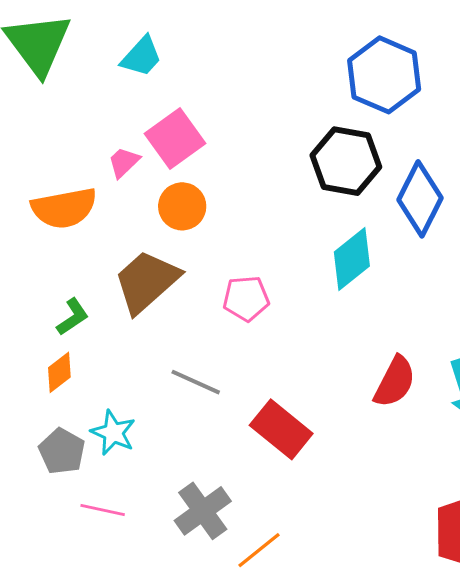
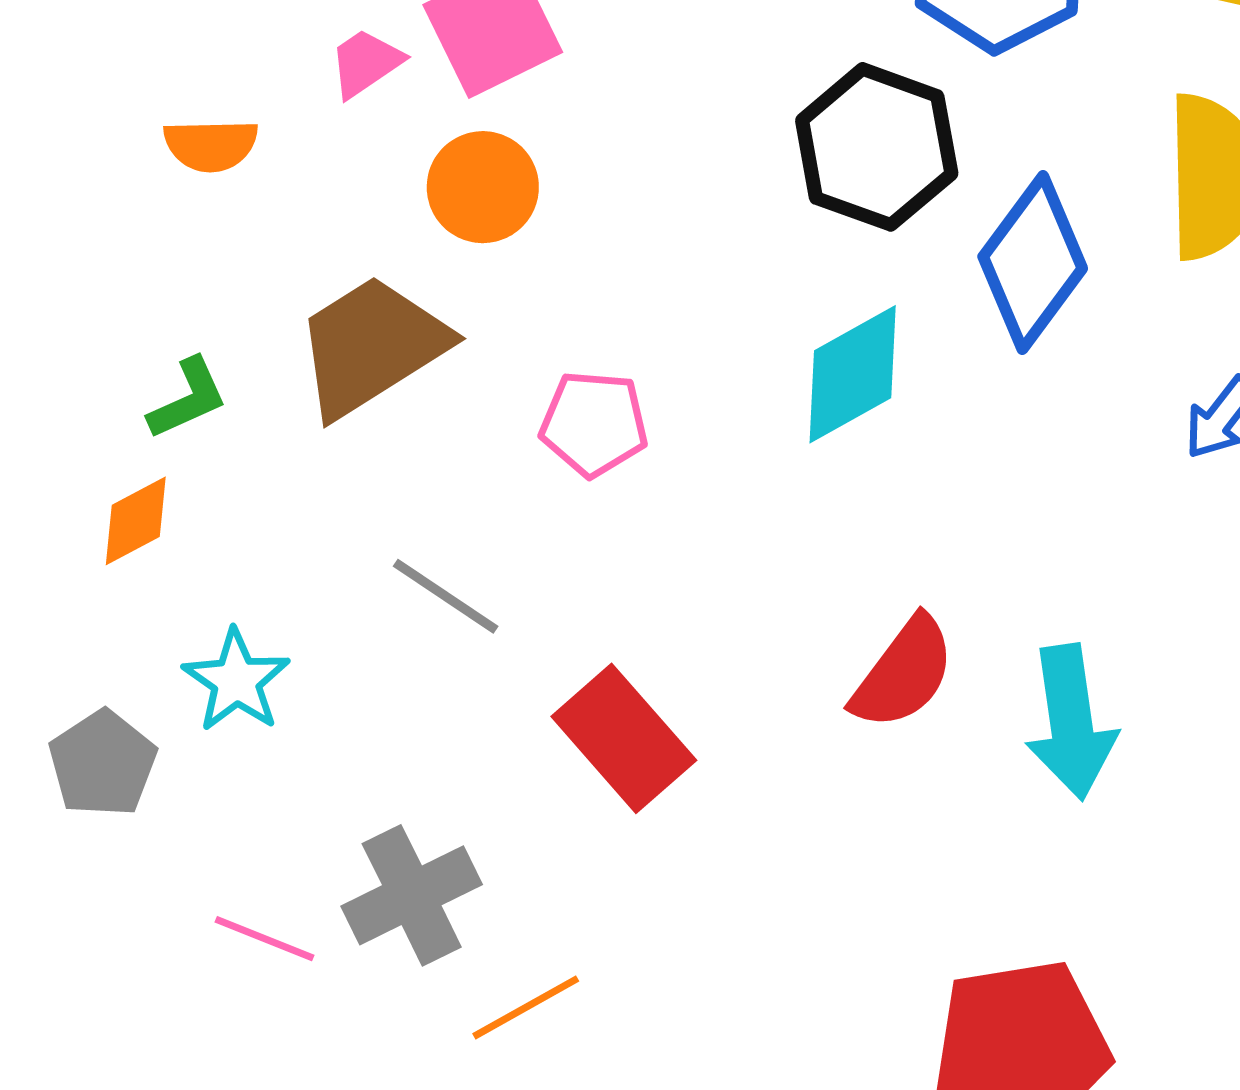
orange semicircle: (64, 208) -> (211, 145), size x0.6
gray pentagon: (62, 451) -> (103, 764), moved
pink line: (103, 510) -> (265, 939), moved

